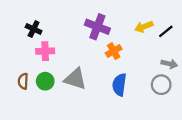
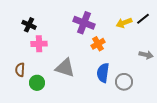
black line: (166, 31) -> (143, 19), moved
green circle: (45, 81) -> (37, 83), moved
gray circle: (161, 85) -> (124, 82), moved

